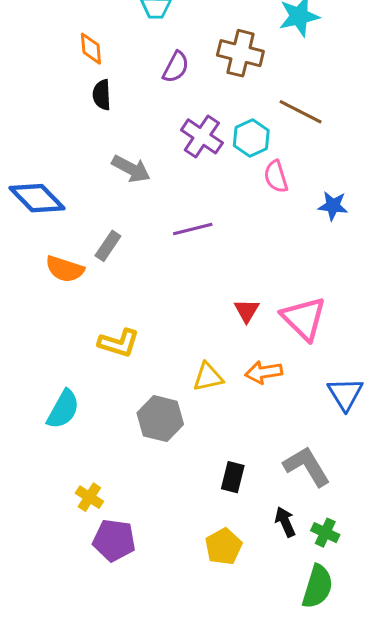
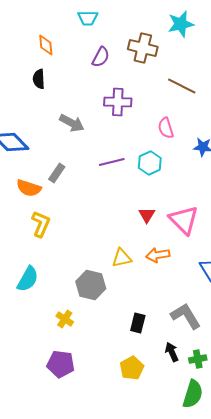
black semicircle: (102, 95) -> (39, 79), moved
purple cross: (202, 136) -> (118, 102), turned -32
cyan hexagon: (251, 138) -> (150, 163), moved
yellow L-shape: (119, 343) -> (41, 224), moved, turned -84
yellow cross: (89, 497) -> (65, 319), moved
green cross: (325, 533) -> (198, 359), turned -36

